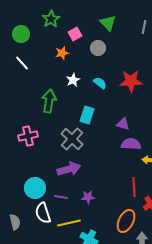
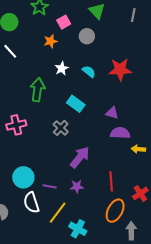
cyan rectangle: (87, 115) -> (76, 104), turned -72
gray cross: (72, 139) -> (61, 128), size x0.7
purple arrow: (69, 169) -> (80, 157), moved, turned -35
red line: (134, 187) -> (111, 181), moved
yellow line: (69, 223) -> (58, 213), turned -40

